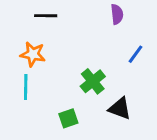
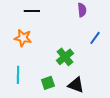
cyan line: (26, 87) -> (18, 75), moved
black triangle: (120, 108) -> (76, 85), moved

